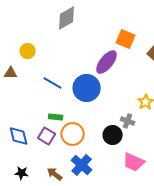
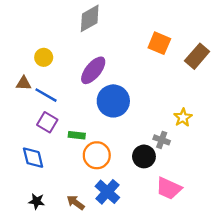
purple ellipse: (107, 62) -> (93, 70), moved
blue line: (53, 83) -> (46, 95), moved
purple square: (47, 136) -> (47, 122), moved

